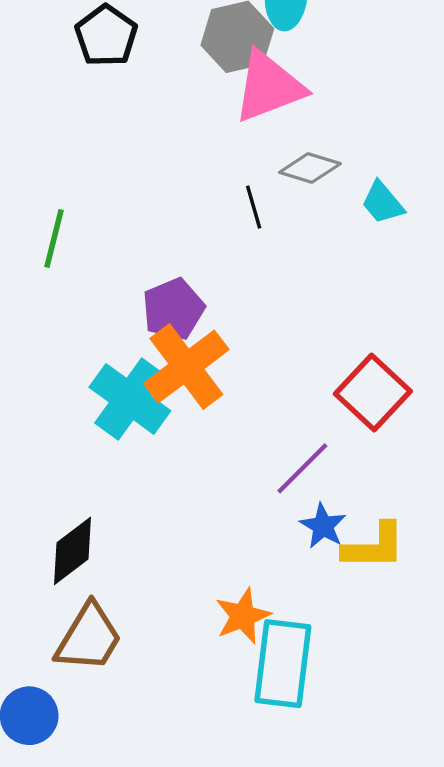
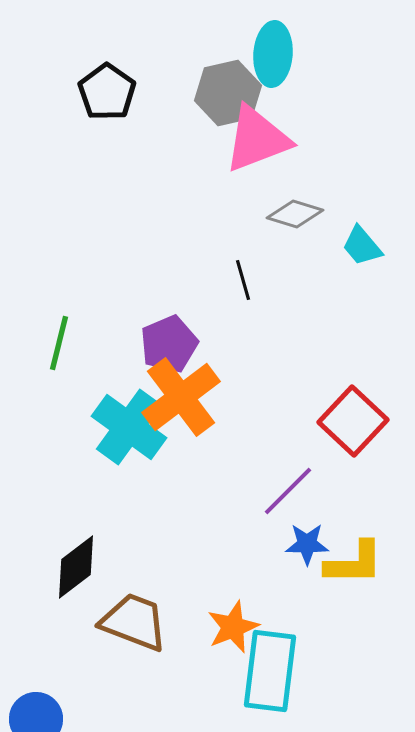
black line: (254, 207) -> (243, 280), moved
green line: (54, 239) -> (59, 343), moved
blue star: (323, 526) -> (307, 544), turned -30
brown trapezoid: (89, 638) -> (134, 622), moved, turned -100

